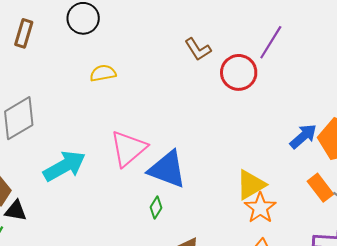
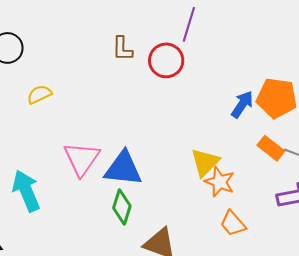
brown L-shape: (198, 49) -> (122, 49), turned 48
cyan arrow: (64, 166) -> (26, 191), turned -69
green diamond: (156, 207) -> (122, 207), size x1.6

